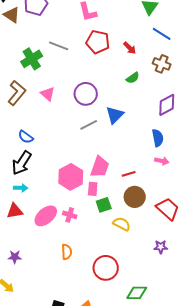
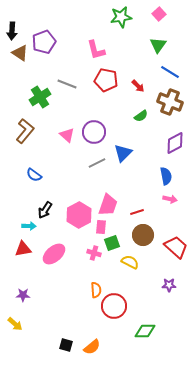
brown cross: (162, 64) -> (170, 102), size x1.4
pink triangle: (48, 94) -> (67, 135), moved
black arrow: (22, 163) -> (45, 210), moved, size x0.7
pink cross: (70, 215) -> (94, 253), moved
orange semicircle: (67, 252) -> (96, 290), moved

